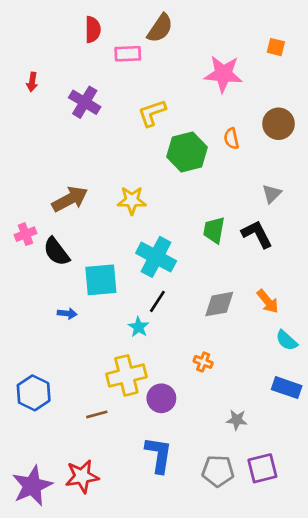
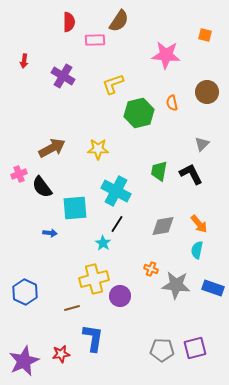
cyan semicircle: (287, 340) -> (197, 250), moved, turned 60
gray star: (237, 420) -> (176, 285), moved, size x1.8
blue L-shape: (159, 455) -> (93, 338), moved
red star: (82, 476) -> (61, 354), size x0.7

